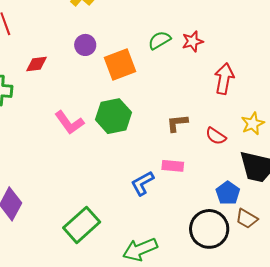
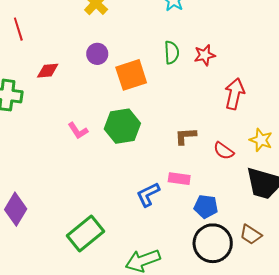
green semicircle: (159, 40) -> (172, 52), turned 115
pink L-shape: (69, 123) -> (78, 131), size x0.7
yellow star: (253, 124) -> (261, 140), turned -30
blue pentagon: (228, 193) -> (206, 207), moved, turned -30

